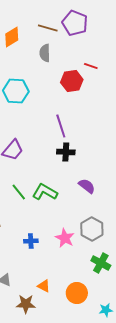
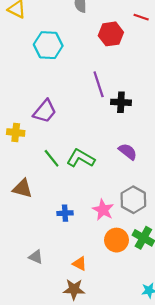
red line: (91, 66) -> (141, 17), moved
black cross: (66, 152) -> (121, 102), moved
orange circle: (77, 293) -> (117, 240), moved
brown star: (26, 304) -> (74, 289), moved

